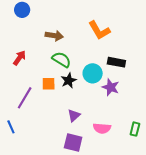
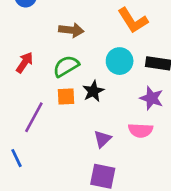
green semicircle: (61, 60) -> (66, 66), moved, turned -60
cyan circle: (93, 73) -> (120, 61), moved
pink semicircle: (102, 128) -> (141, 130), moved

